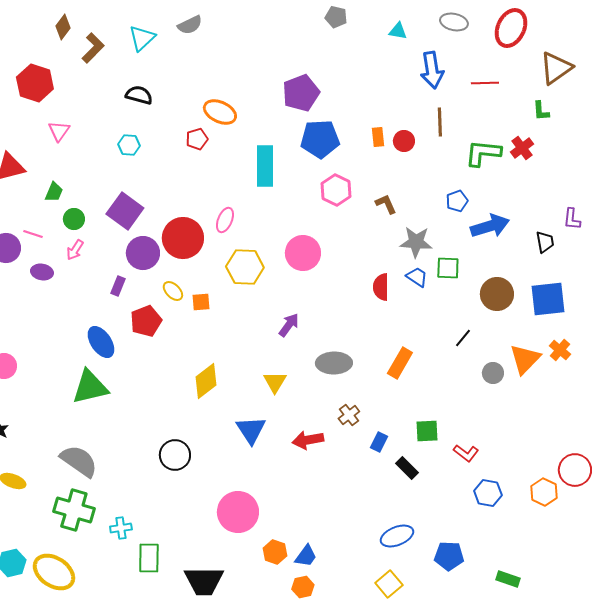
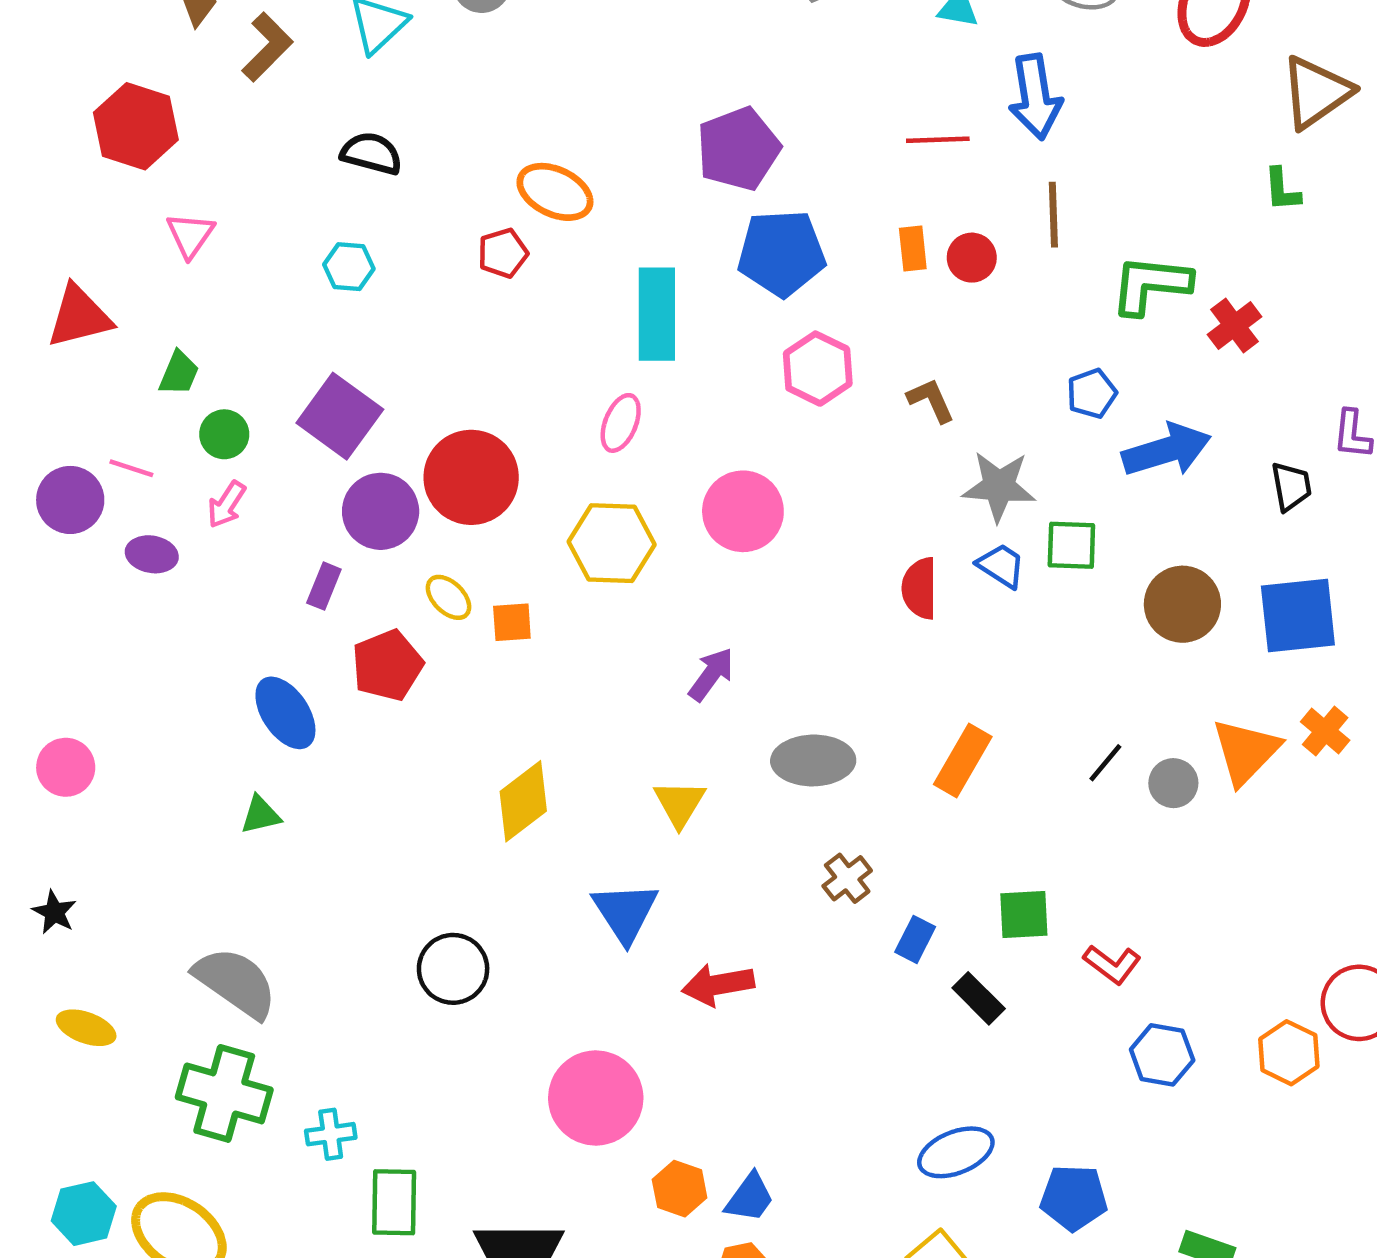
red line: (485, 83) -> (938, 140), moved
red cross: (522, 148) -> (1235, 326), moved
pink ellipse: (225, 220) -> (621, 423), moved
black line: (463, 338) -> (1105, 763), moved
green triangle: (90, 387) -> (260, 815), size x0.5
red arrow: (308, 440) -> (718, 985), moved

